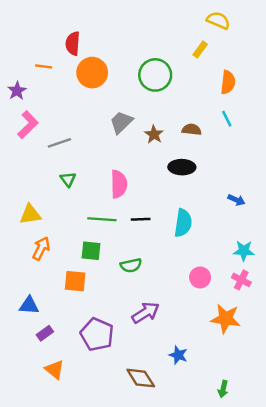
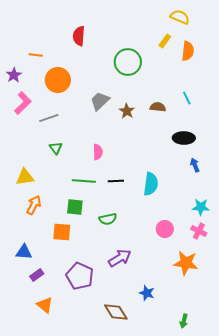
red semicircle: (73, 43) -> (79, 36), moved
orange circle: (92, 73) -> (58, 80), moved
orange semicircle: (228, 82) -> (188, 51), moved
black ellipse: (182, 167) -> (184, 138), moved
pink semicircle: (119, 184) -> (98, 152), size x0.7
blue arrow: (236, 200) -> (195, 165), turned -136

